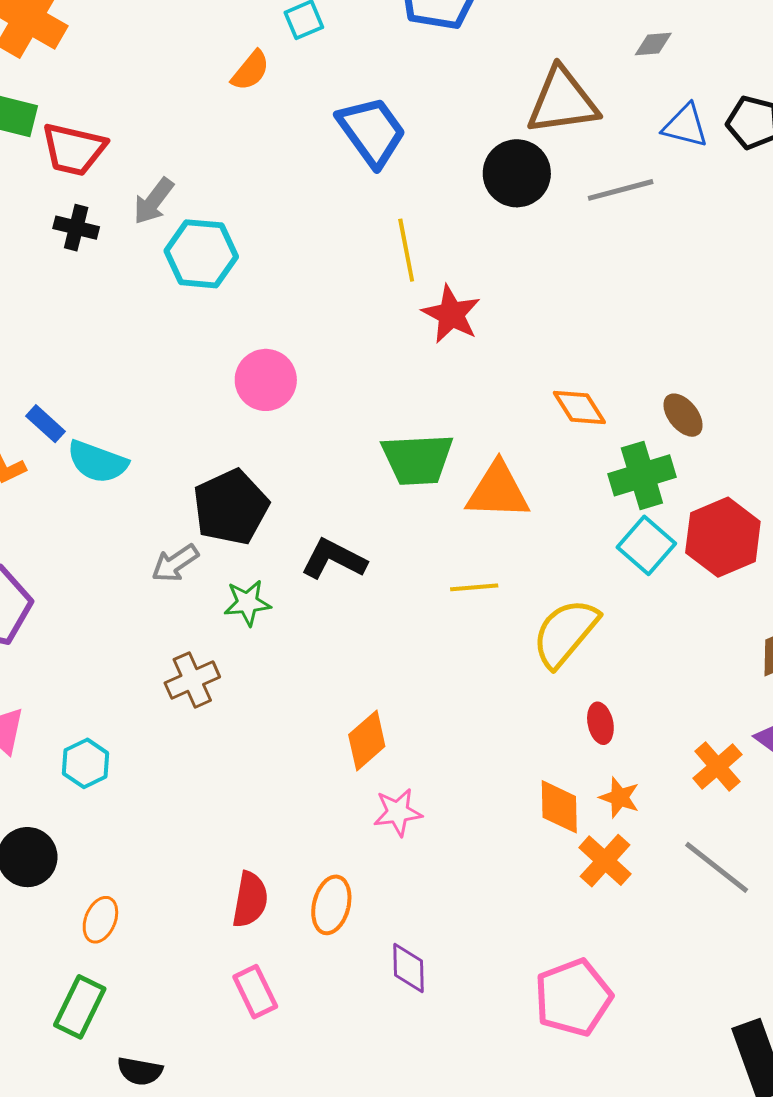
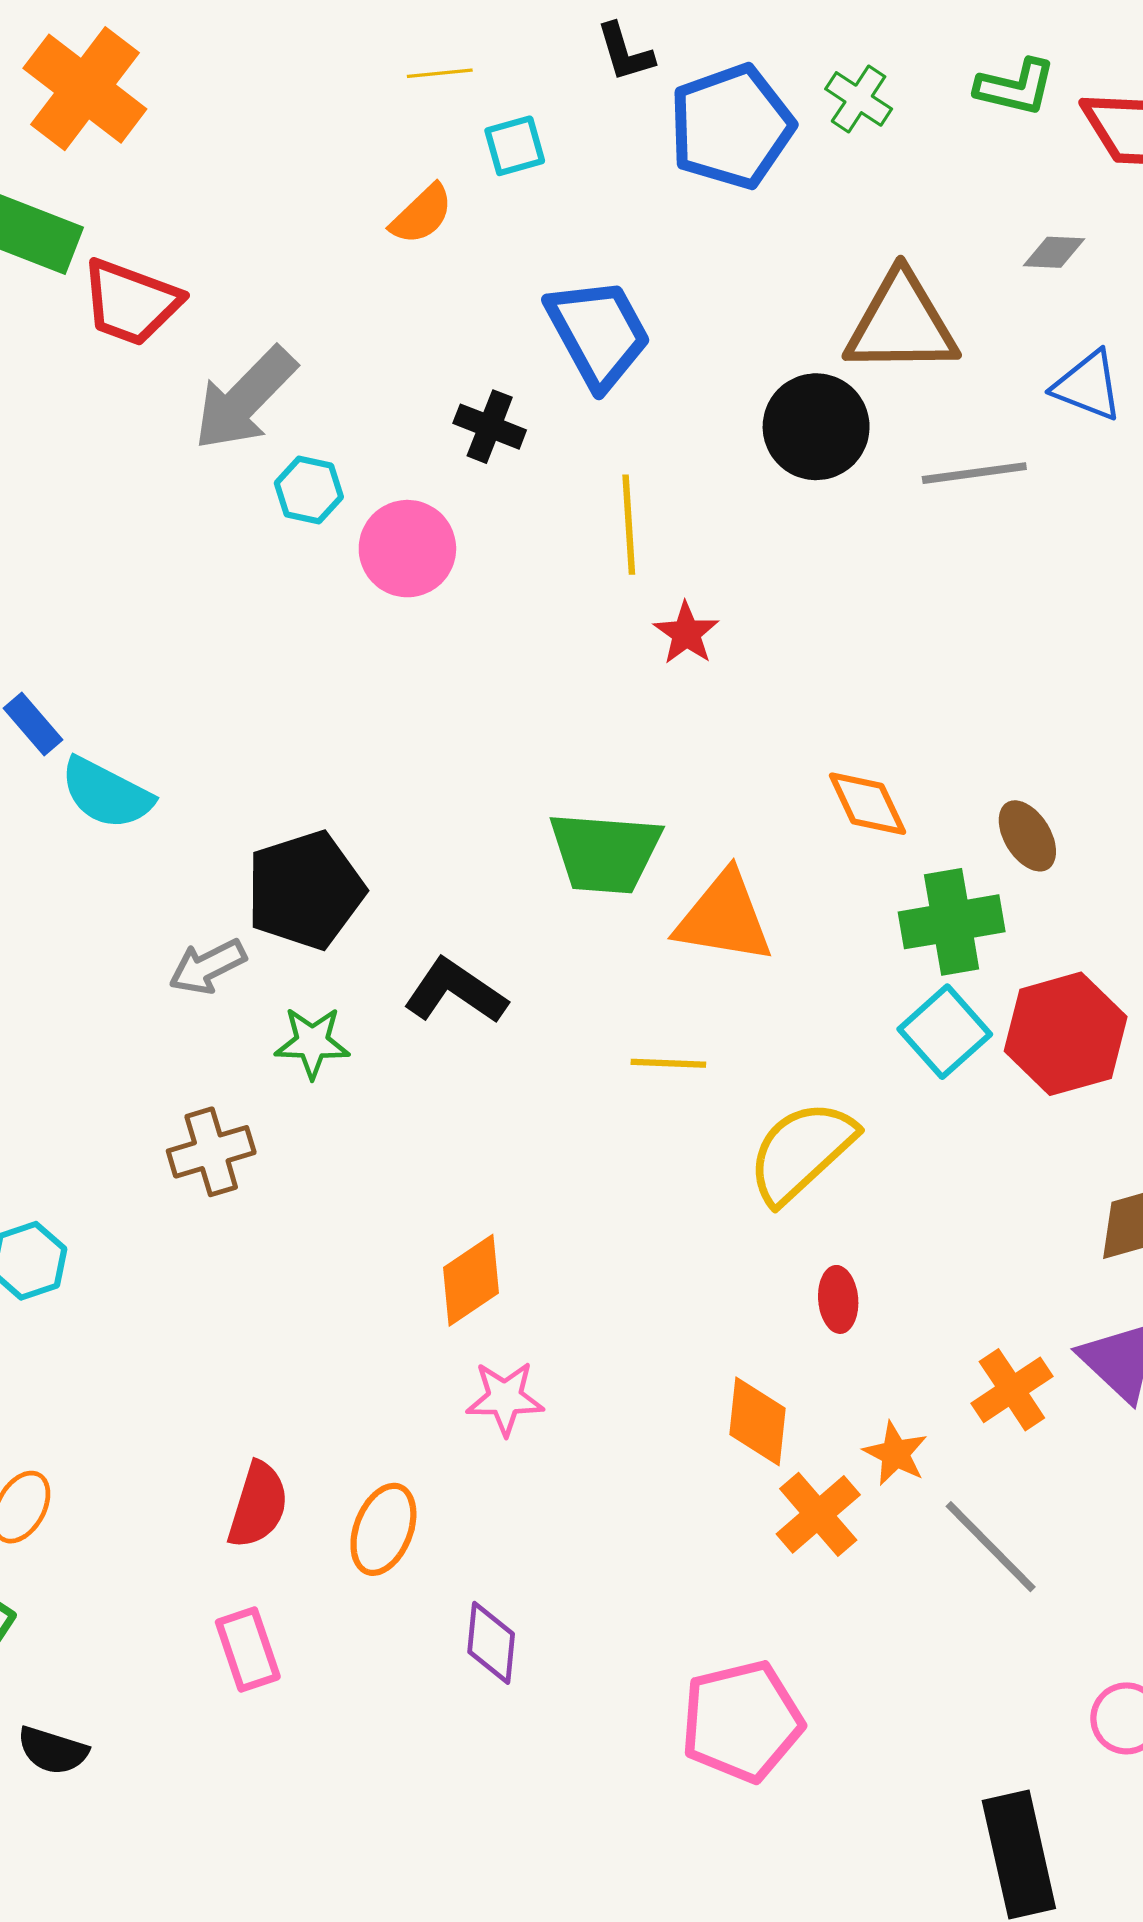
gray arrow: (153, 201) -> (245, 399), size x1.5
black cross: (76, 228) -> (490, 427), moved
cyan hexagon: (201, 254) -> (309, 490), size x0.6
red star: (451, 314) -> (686, 633), size x0.7
pink circle: (266, 380) -> (407, 549), moved
orange star: (619, 797) -> (895, 1454), moved

